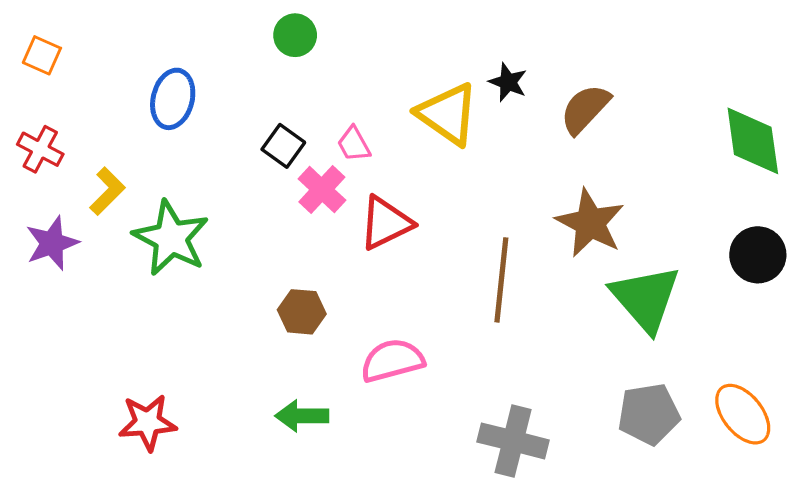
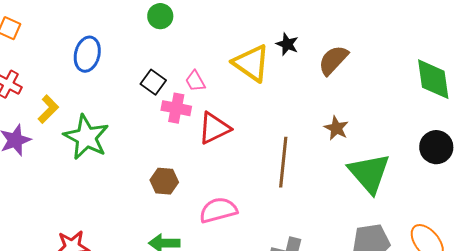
pink cross: (322, 189) -> (176, 108), turned -32
brown star: (590, 223) -> (336, 128), size x0.6

